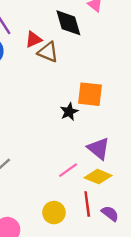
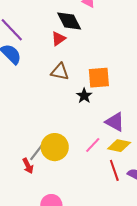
red triangle: (34, 40) -> (58, 39), moved
brown triangle: (48, 52) -> (60, 72), moved
yellow circle: (54, 213) -> (55, 147), moved, size x1.4

